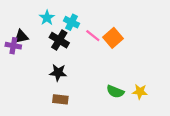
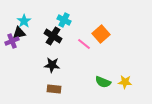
cyan star: (47, 18) -> (24, 21), moved
pink line: (93, 36) -> (84, 44), moved
purple cross: (13, 46) -> (12, 41), turned -32

